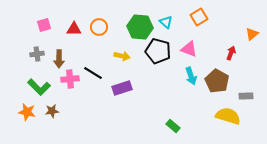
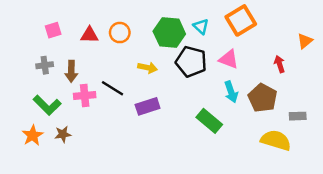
orange square: (199, 17) -> (241, 20), size x1.4
red arrow: (231, 53) -> (280, 64), turned -40
orange star: (27, 112) -> (33, 135), turned 30
green rectangle: (173, 126) -> (209, 121), moved, size x1.5

